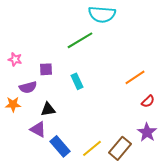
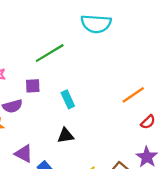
green line: (80, 40) -> (50, 53), moved
black triangle: (48, 109) -> (66, 136), moved

